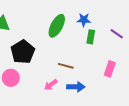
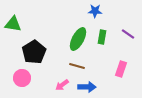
blue star: (84, 20) -> (95, 11), moved
green ellipse: (57, 26) -> (78, 39), moved

